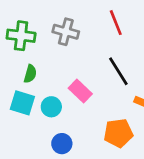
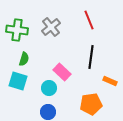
gray cross: (66, 32) -> (51, 27), turned 36
black line: (118, 71) -> (91, 57), turned 40
cyan circle: (51, 107) -> (49, 88), moved

